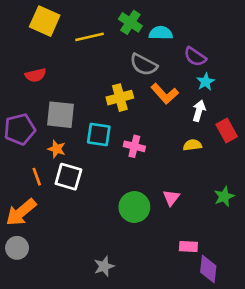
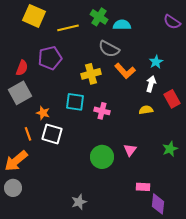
purple semicircle: (195, 57) -> (172, 22), moved
red semicircle: (35, 75) -> (22, 68), moved, turned -56
gray square: (61, 115) -> (20, 93), moved, turned -35
purple pentagon: (20, 129) -> (50, 58), moved

